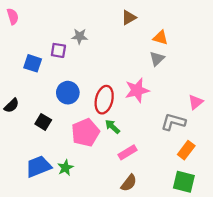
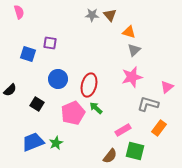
pink semicircle: (13, 16) -> (19, 12), moved
brown triangle: (129, 18) -> (110, 15), turned -40
gray star: (80, 36) -> (92, 15), moved
orange triangle: (160, 38) -> (129, 32), moved
pink star: (137, 90) -> (132, 77), moved
pink rectangle: (128, 152) -> (123, 130), moved
green square: (184, 182) -> (135, 151), moved

